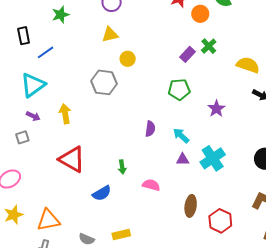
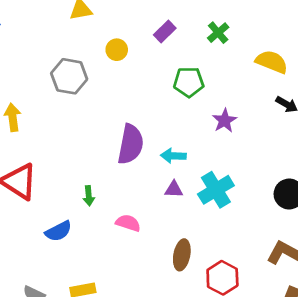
purple rectangle: (187, 54) -> (165, 31), moved
yellow circle: (128, 59) -> (117, 50), moved
green pentagon: (179, 89) -> (189, 82), moved
purple semicircle: (150, 129) -> (131, 144), size x1.8
cyan arrow: (181, 136) -> (173, 156), turned -42

